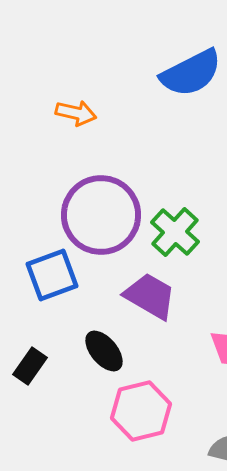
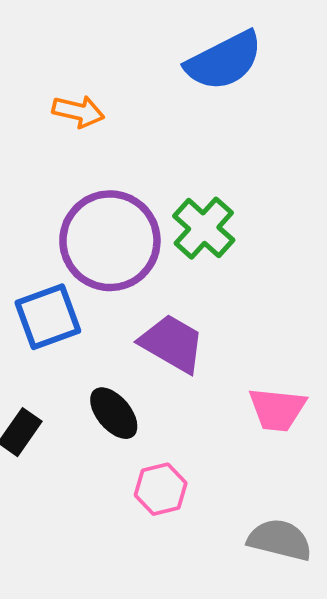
green cross: (175, 232) -> (204, 228), moved
pink hexagon: (141, 411) -> (161, 489), size x0.7

